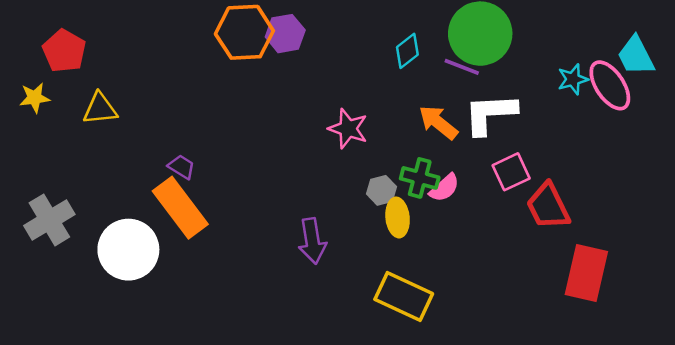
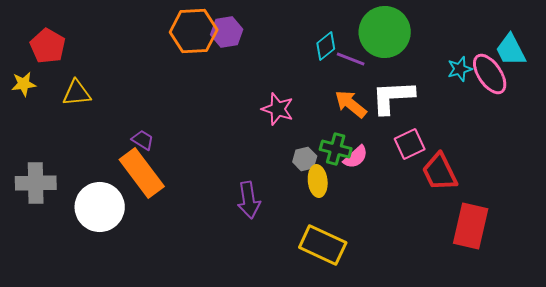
purple line: (462, 67) -> (351, 59), moved
gray cross: (49, 220) -> (36, 183), turned 30

